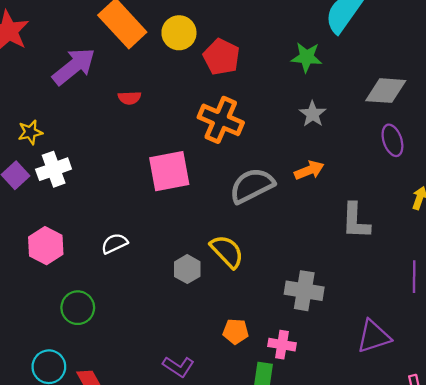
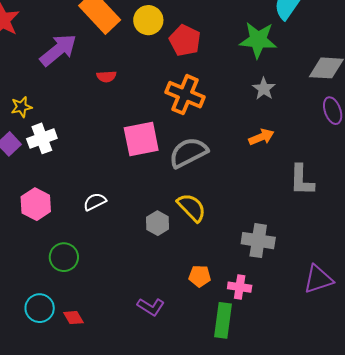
green star: (307, 57) -> (258, 40), size x1.4
gray semicircle: (252, 186) -> (188, 153), moved

